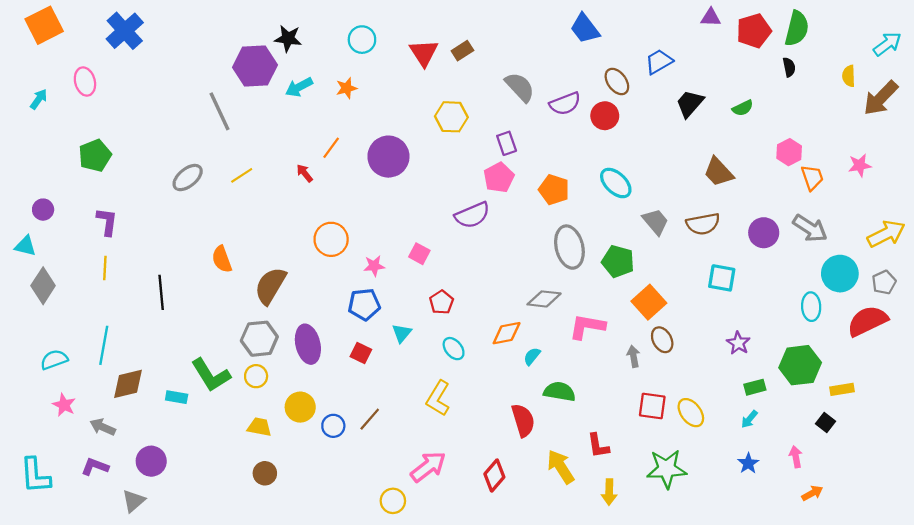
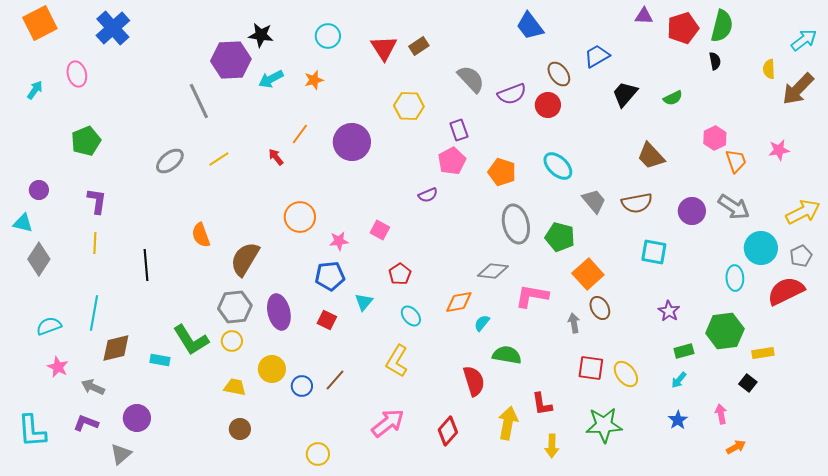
purple semicircle: (472, 215) -> (428, 195), size x0.6
yellow arrow: (561, 467) -> (508, 423), turned 44
yellow circle: (393, 501) -> (318, 454), moved

